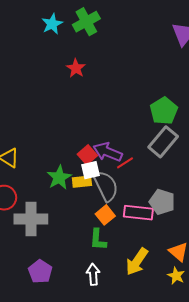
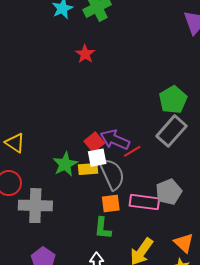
gray pentagon: (162, 202) -> (169, 192), turned 30
orange square: (105, 215) -> (111, 203), turned 30

